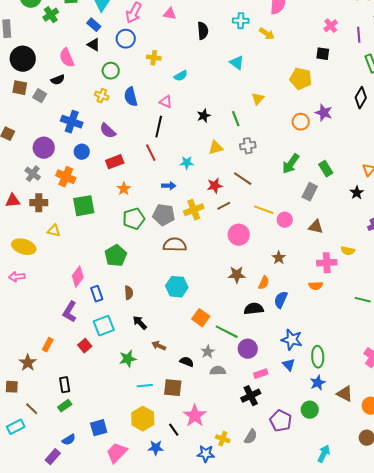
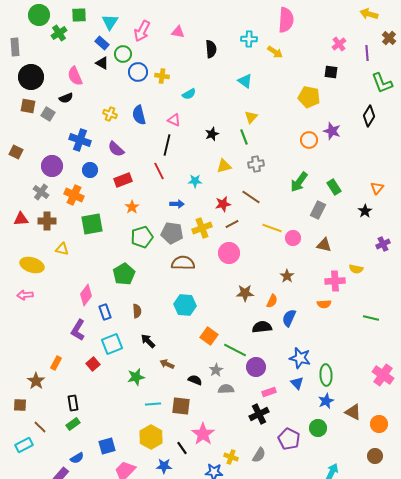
blue circle: (126, 39) -> (138, 72), moved
green circle: (111, 71) -> (123, 54), moved
yellow triangle: (258, 99) -> (251, 117), moved
pink circle: (239, 235) -> (229, 253), moved

